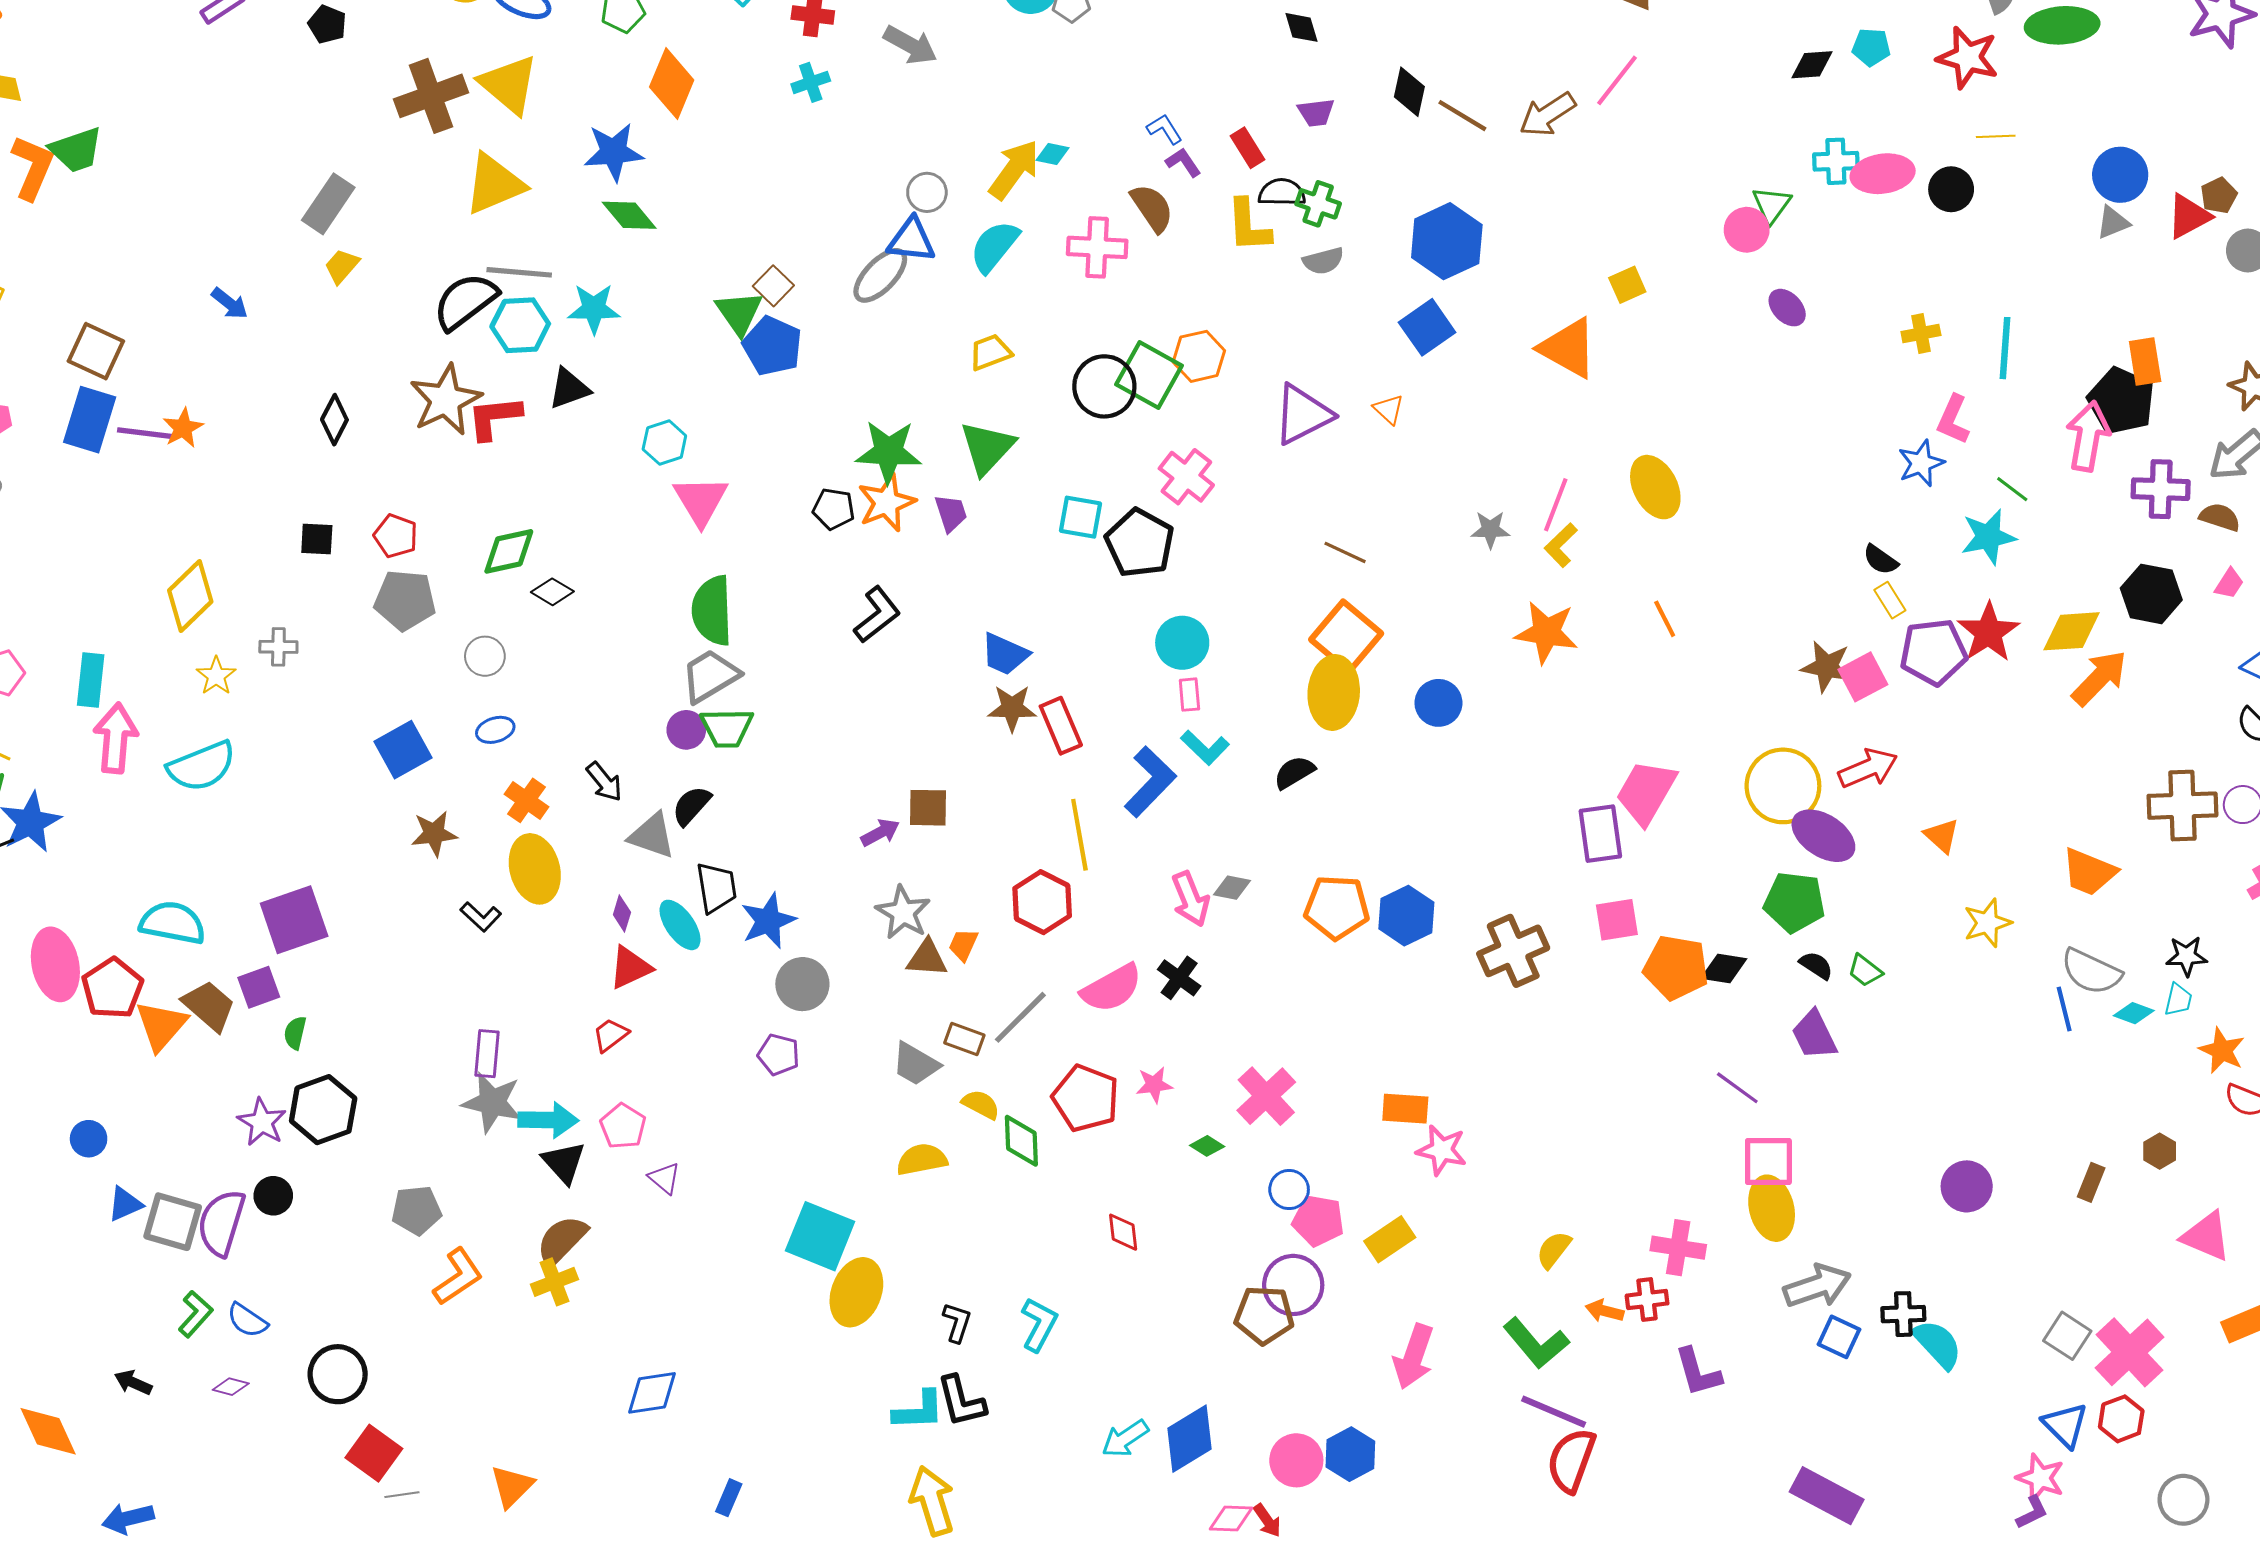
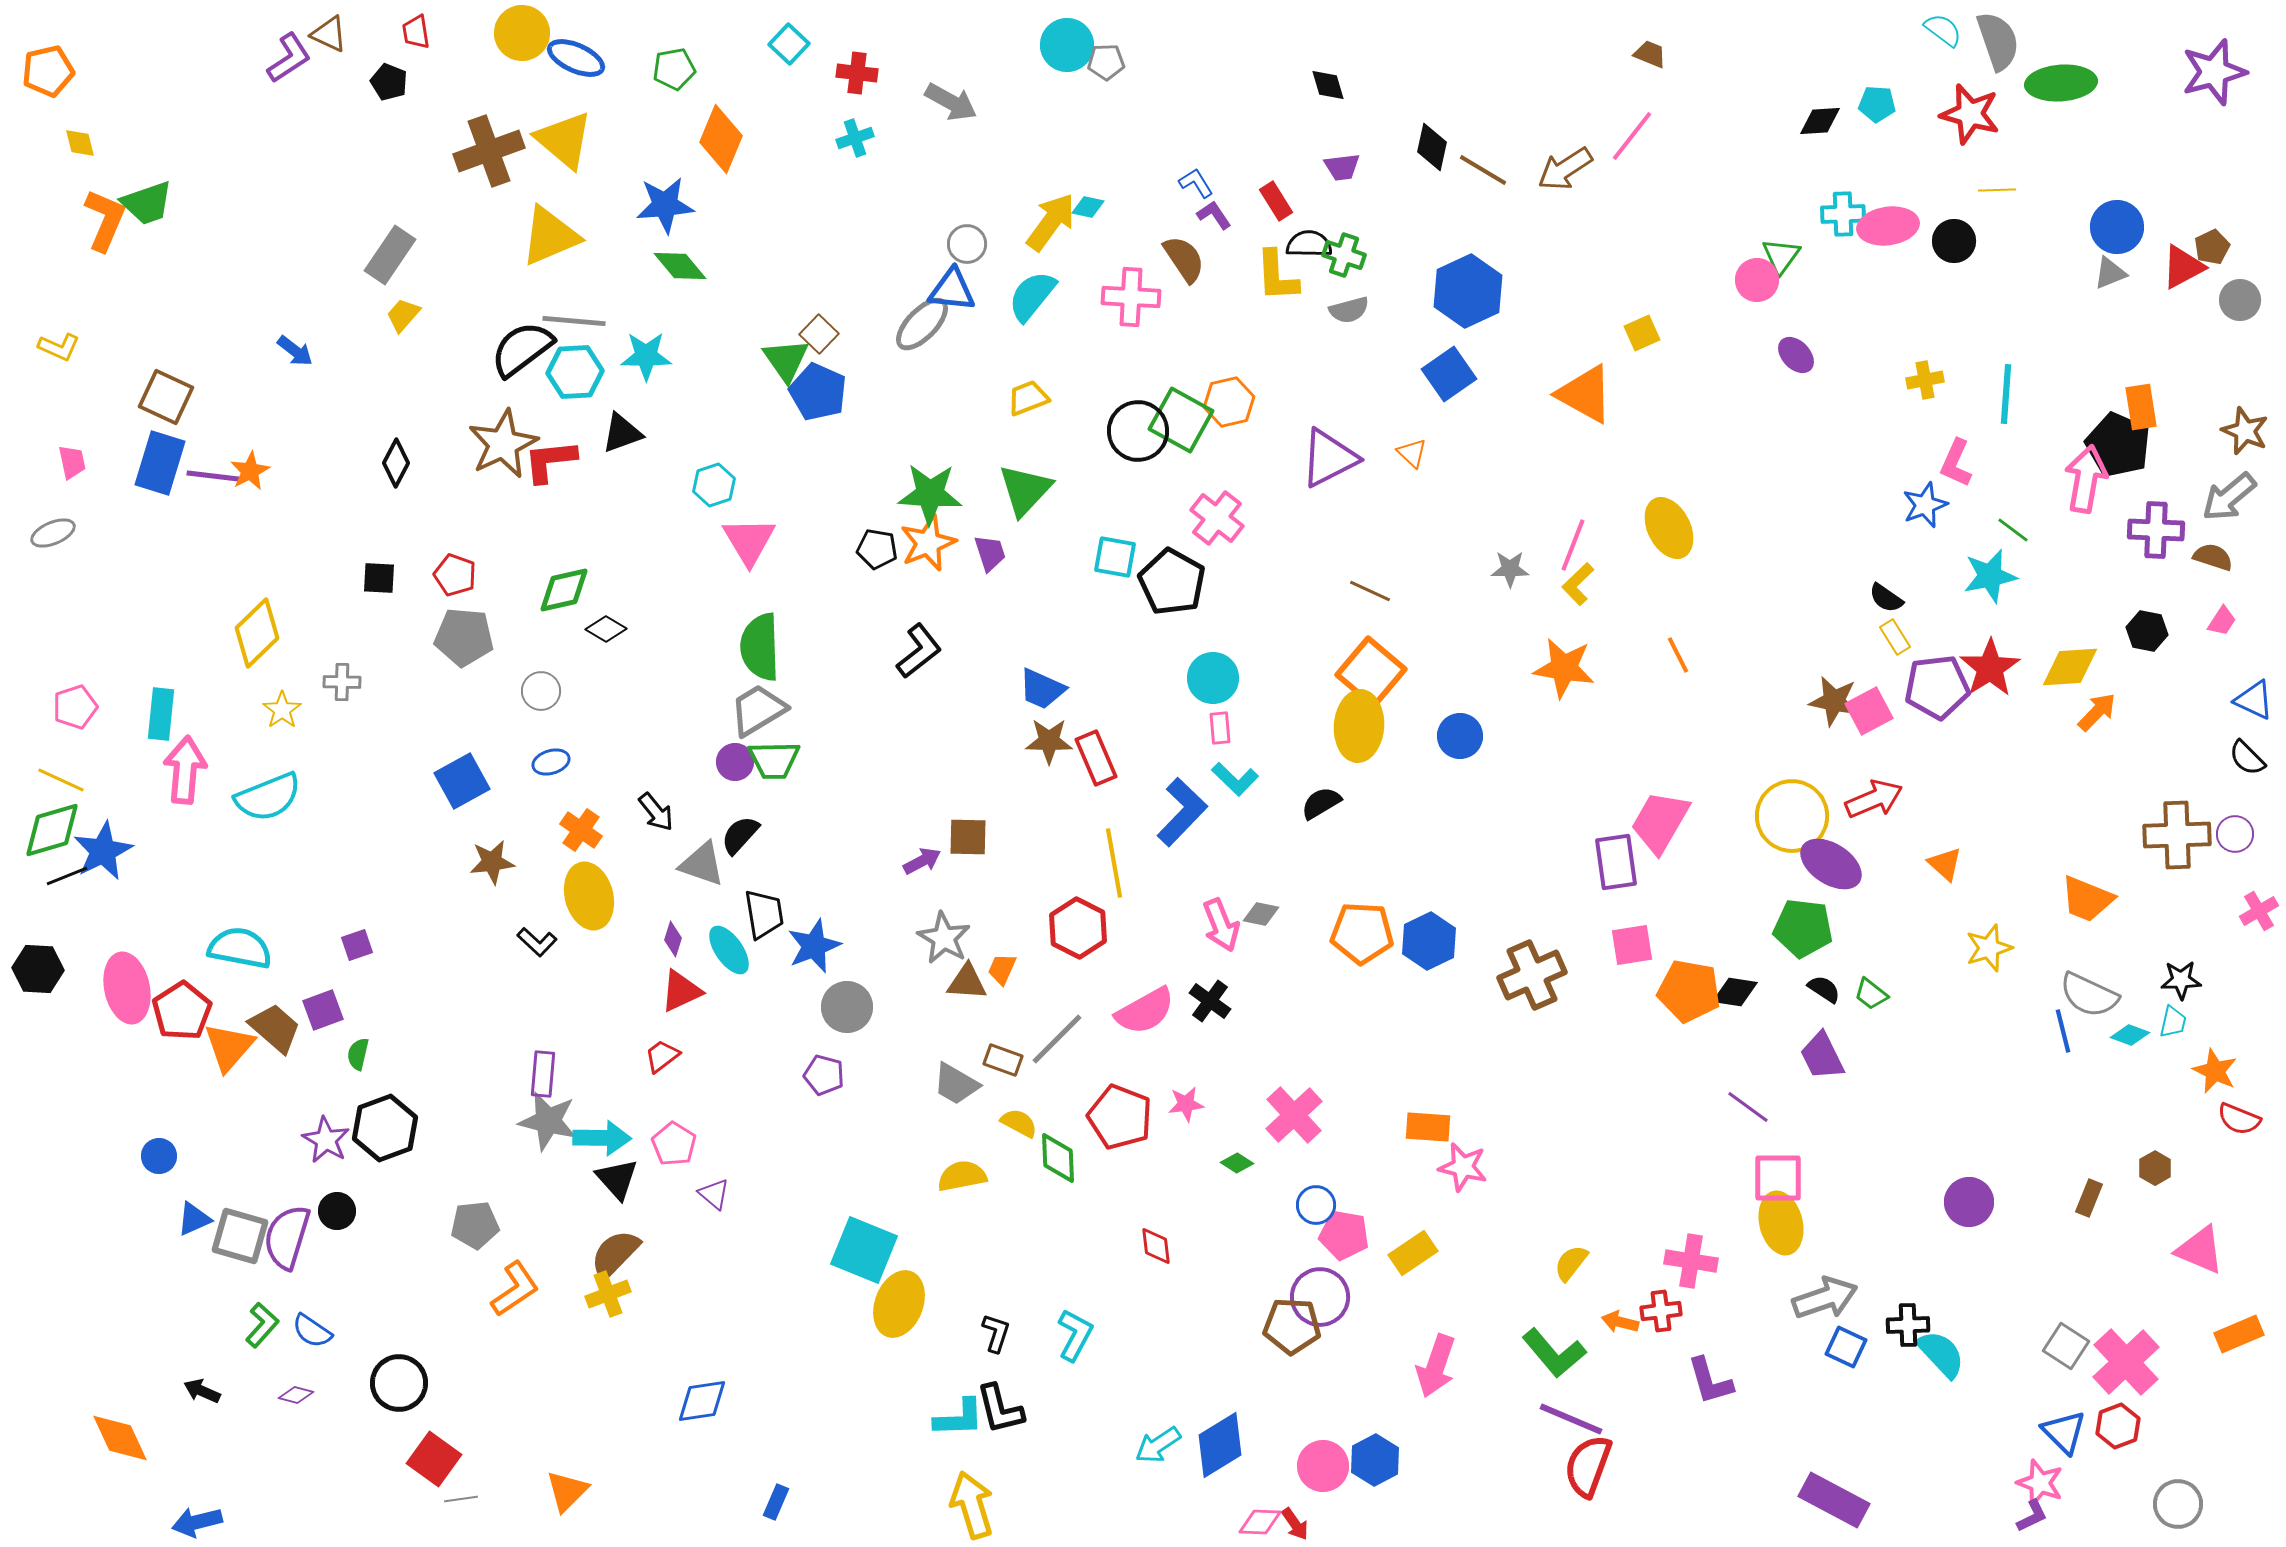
black hexagon: (2151, 594) -> (2147, 631), size x0.7
orange arrow: (2099, 678) -> (2097, 712), size x0.7
purple square: (294, 920) -> (357, 945), size x0.5

